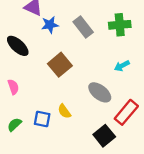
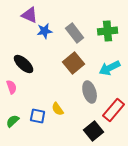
black ellipse: (18, 46) -> (24, 64), moved
brown square: (60, 65) -> (74, 63), moved
cyan arrow: (122, 66) -> (110, 68), size x1.5
gray ellipse: (100, 92) -> (90, 92), turned 35

